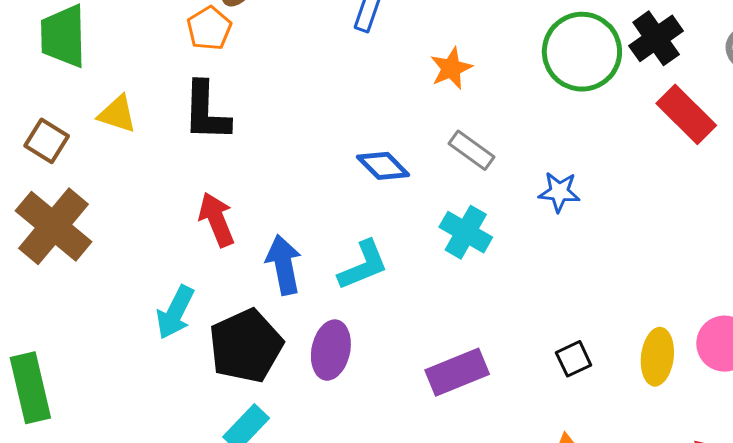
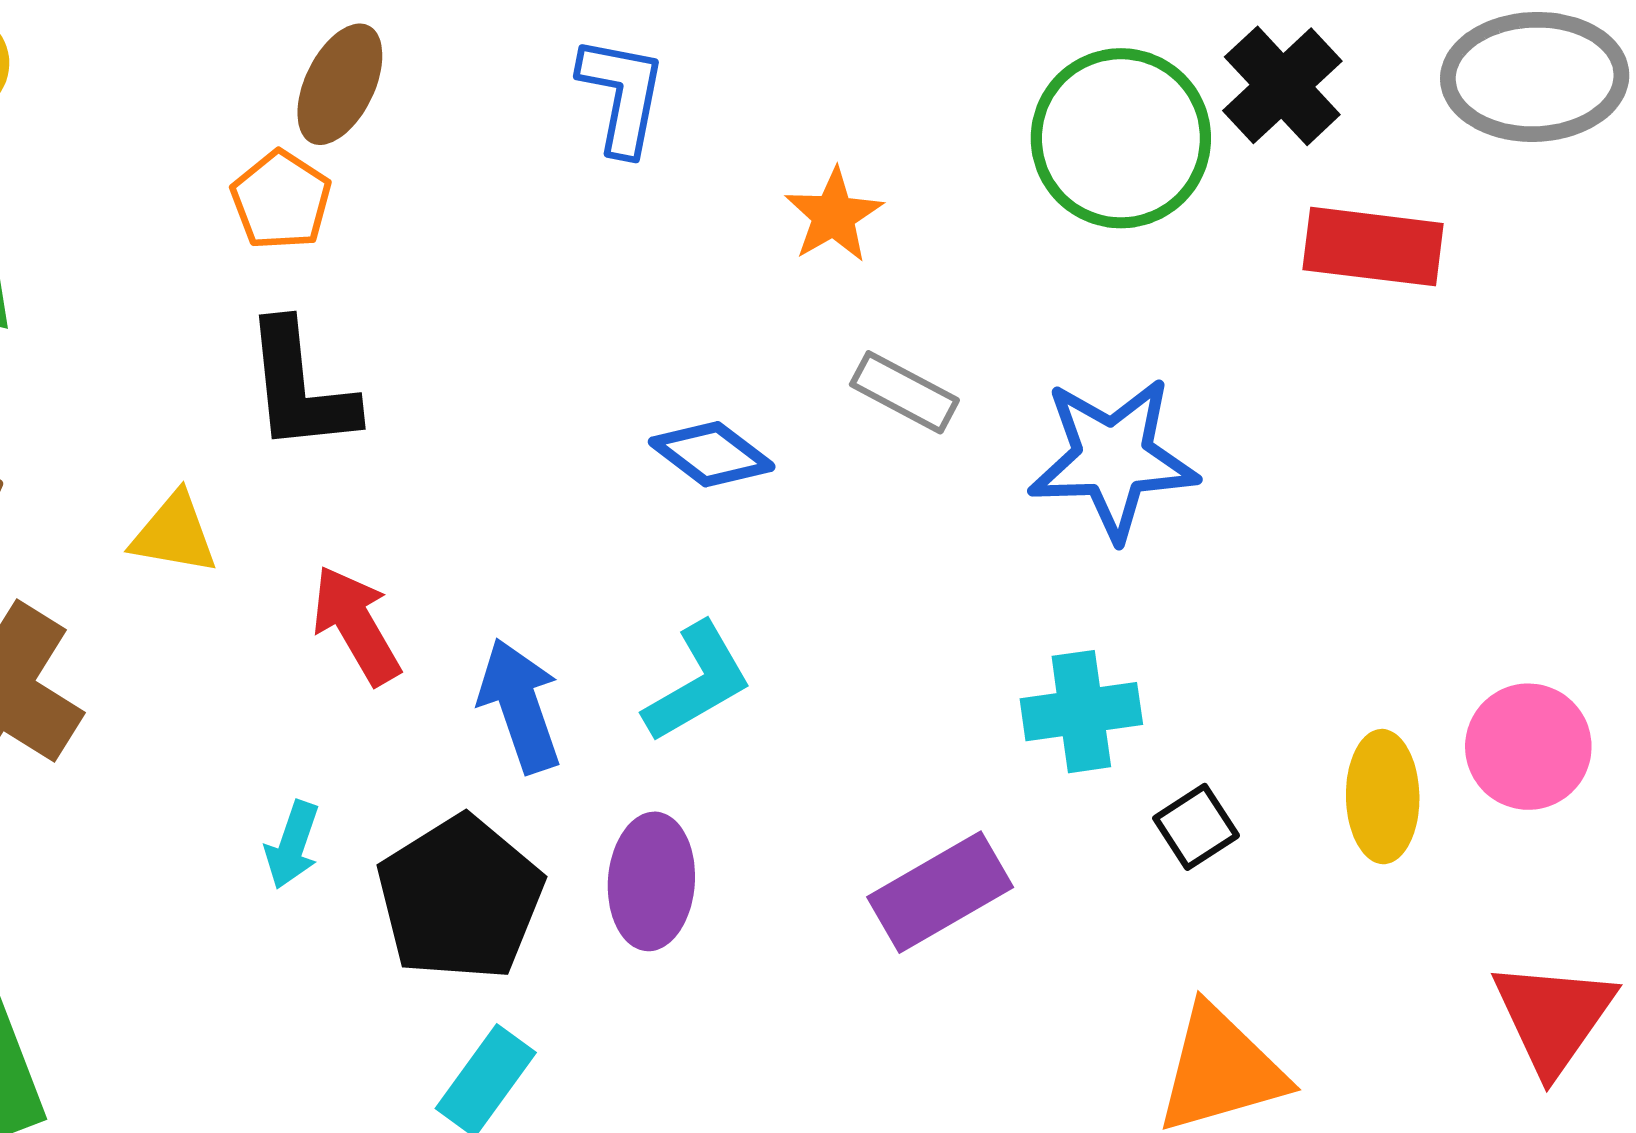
yellow triangle: (117, 114) -> (174, 534), moved
red rectangle: (686, 114) -> (1373, 247), turned -30
blue star: (559, 192) -> (1113, 459), size x1.8
cyan cross: (466, 232) -> (1081, 712), moved, turned -30
cyan arrow: (175, 312) -> (292, 845), size x0.7

